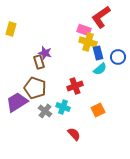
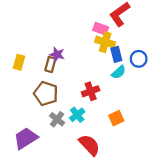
yellow rectangle: (11, 29) -> (19, 62), moved
brown rectangle: (39, 62) -> (50, 64), turned 32
purple trapezoid: (17, 102) -> (26, 138), moved
cyan cross: (63, 107) -> (77, 115), turned 32
red semicircle: (74, 134) -> (89, 145), size x1.5

